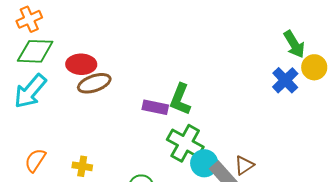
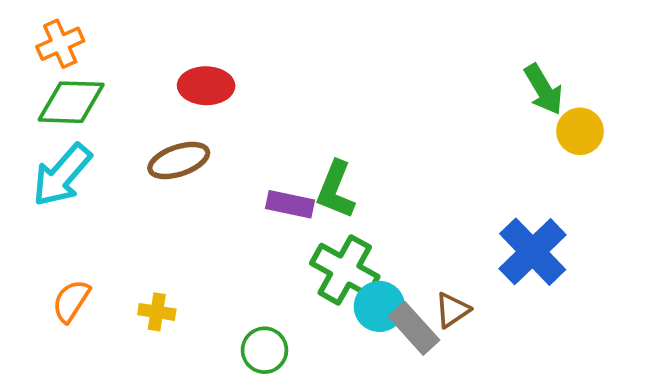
red ellipse: (81, 64) -> (206, 86), moved
blue cross: (285, 80) -> (533, 252), moved, size x1.4

